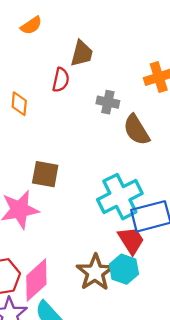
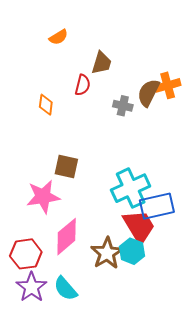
brown semicircle: (136, 130) -> (148, 93), moved, turned 56
red trapezoid: (131, 240) -> (139, 226), size x1.4
pink diamond: (36, 280) -> (67, 237), moved

